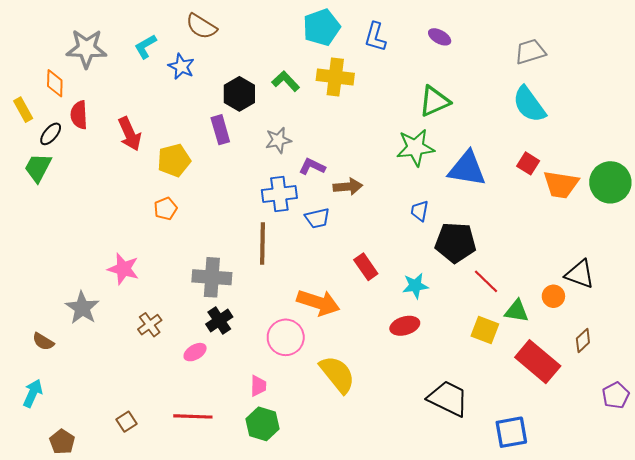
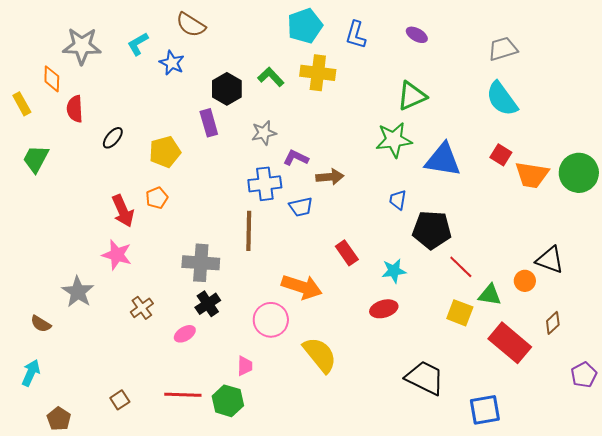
black ellipse: (51, 134) -> (113, 138), moved
red arrow: (130, 134) -> (123, 211), moved
green hexagon: (262, 424) -> (228, 401), moved

